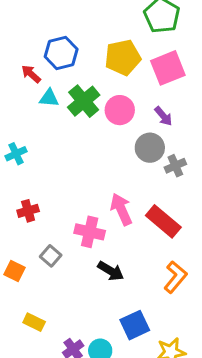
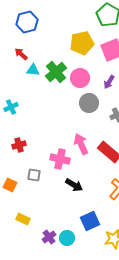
blue hexagon: (61, 53) -> (27, 22), moved
purple arrow: (163, 116) -> (109, 82), turned 72
gray circle: (150, 148) -> (89, 103), moved
gray square: (51, 256) -> (34, 175), turned -32

